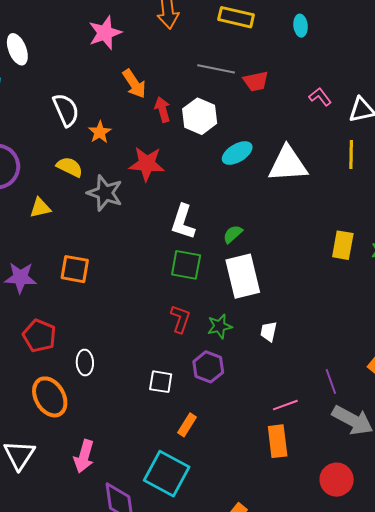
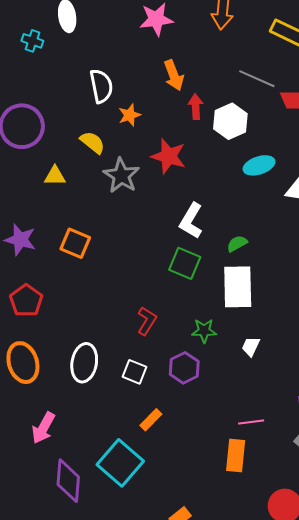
red L-shape: (180, 319) -> (147, 321), moved
white ellipse: (85, 362) -> (84, 363), moved, size x1.5

